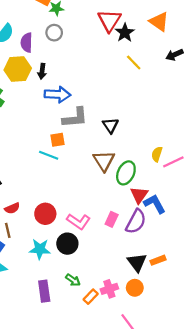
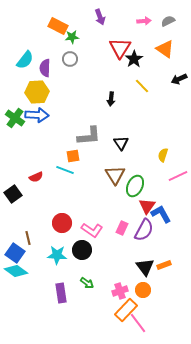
black arrow: (42, 71) -> (111, 99), moved
blue arrow: (57, 94) -> (37, 115), moved
yellow semicircle: (157, 154) -> (163, 155), moved
red semicircle: (12, 208) -> (36, 177), moved
orange rectangle: (91, 297) -> (126, 310), moved, size x1.6

